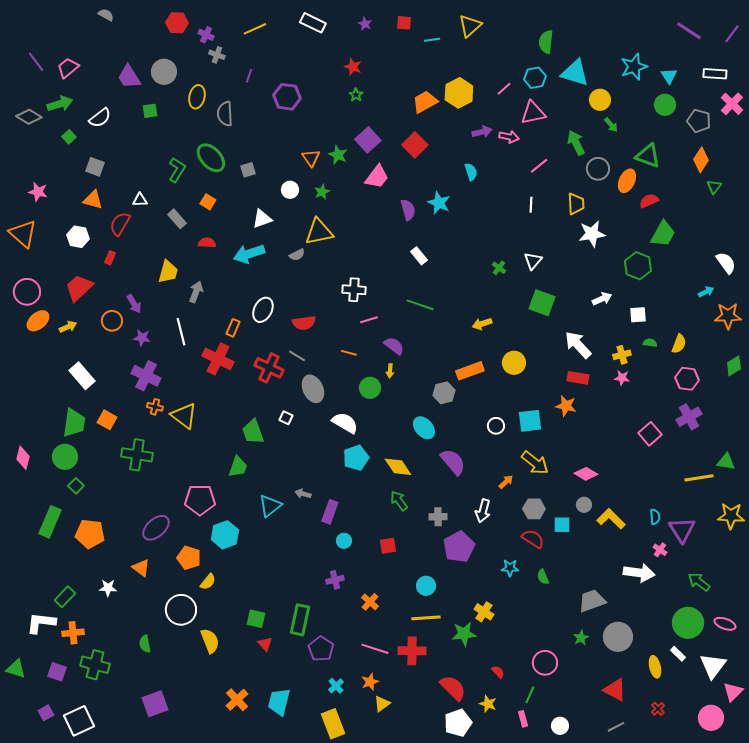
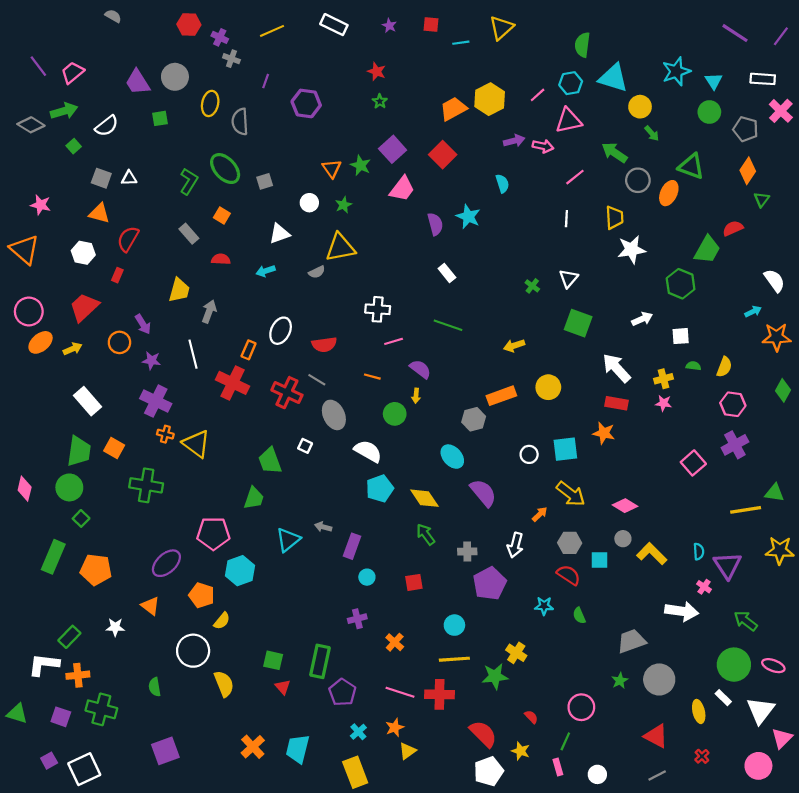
green arrow: (576, 143) -> (614, 153), turned -30
white triangle: (140, 200) -> (129, 178), moved
red semicircle: (649, 201) -> (733, 228), moved
cyan arrow: (249, 254) -> (266, 271), size x0.6
green diamond: (734, 366) -> (783, 390), turned -30

